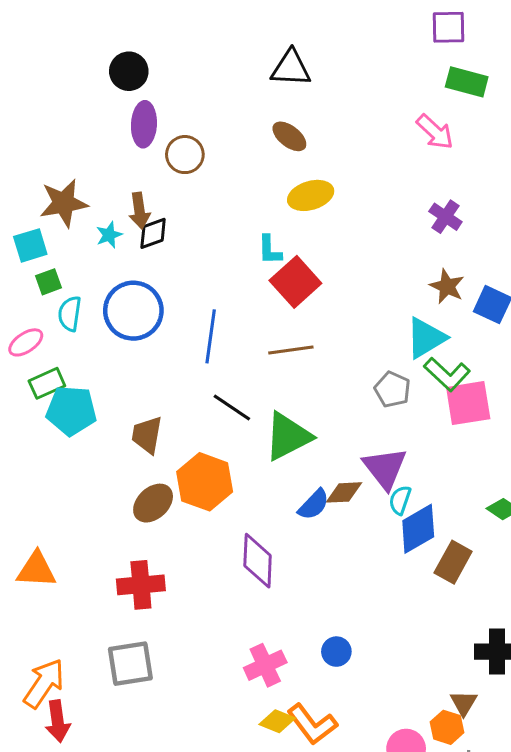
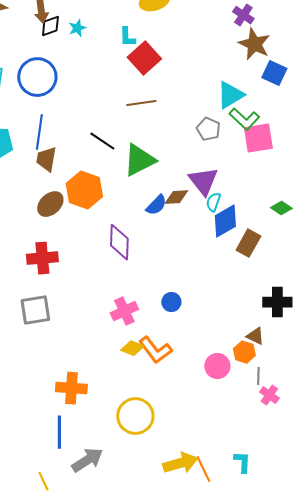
cyan star: (109, 235) -> (77, 28), moved
brown star: (447, 286) -> (254, 44), moved, size x1.4
blue line: (211, 336) -> (39, 132), moved
brown triangle: (464, 703) -> (255, 336), turned -36

